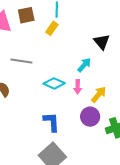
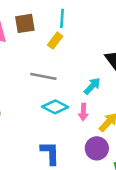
gray line: (21, 61) -> (43, 76), moved

